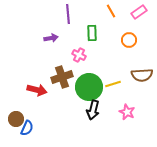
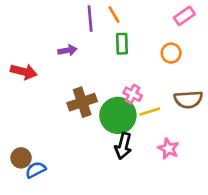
orange line: (111, 11) -> (114, 15), moved
pink cross: (79, 55) -> (133, 94), moved
red arrow: (37, 90) -> (24, 72), moved
blue semicircle: (27, 128) -> (36, 170), turned -140

